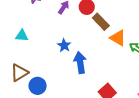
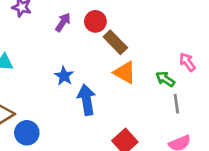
orange triangle: (118, 38) -> (125, 72), moved

